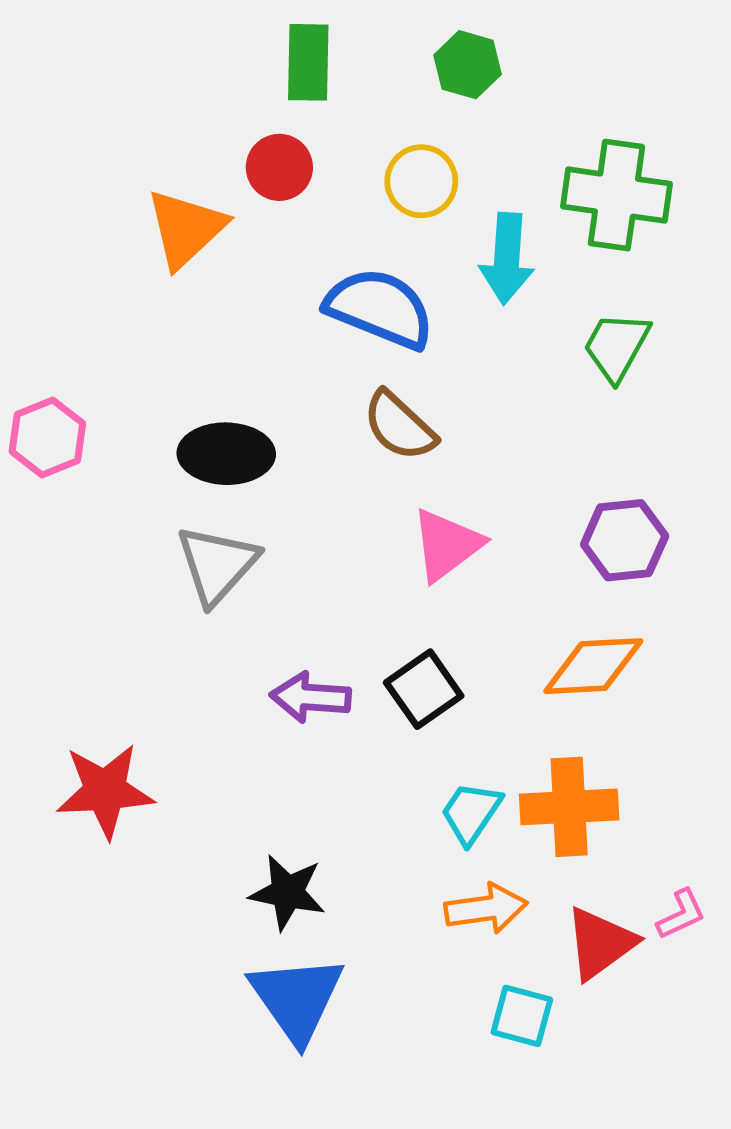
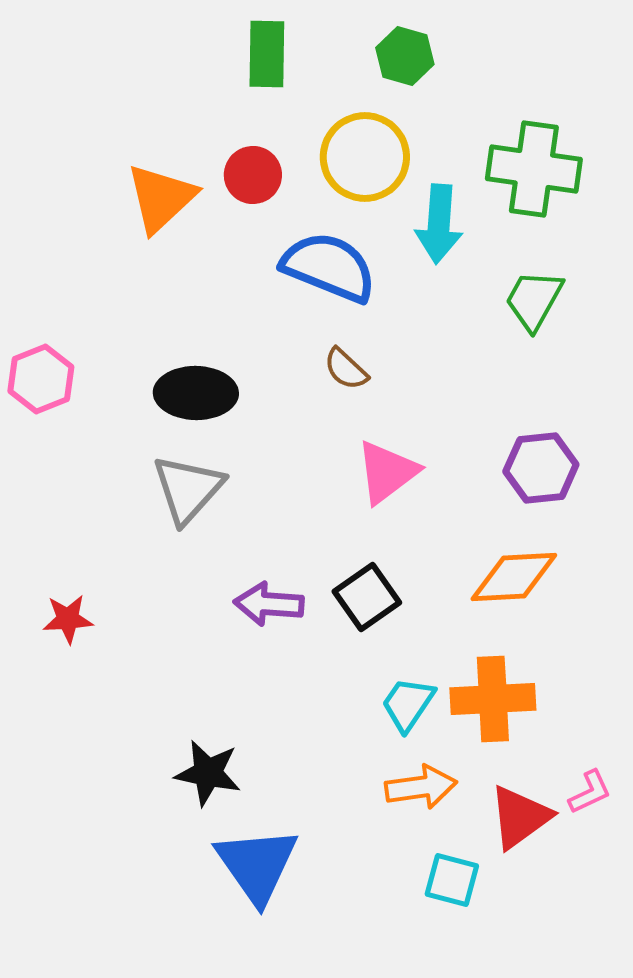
red circle: (279, 167) -> (253, 175), moved
yellow circle: (421, 181) -> (365, 157), size x1.4
brown semicircle: (399, 426) -> (346, 369), size x0.7
red star: (105, 791) -> (68, 619), moved, size x0.6
black star: (287, 892) -> (208, 773), moved

